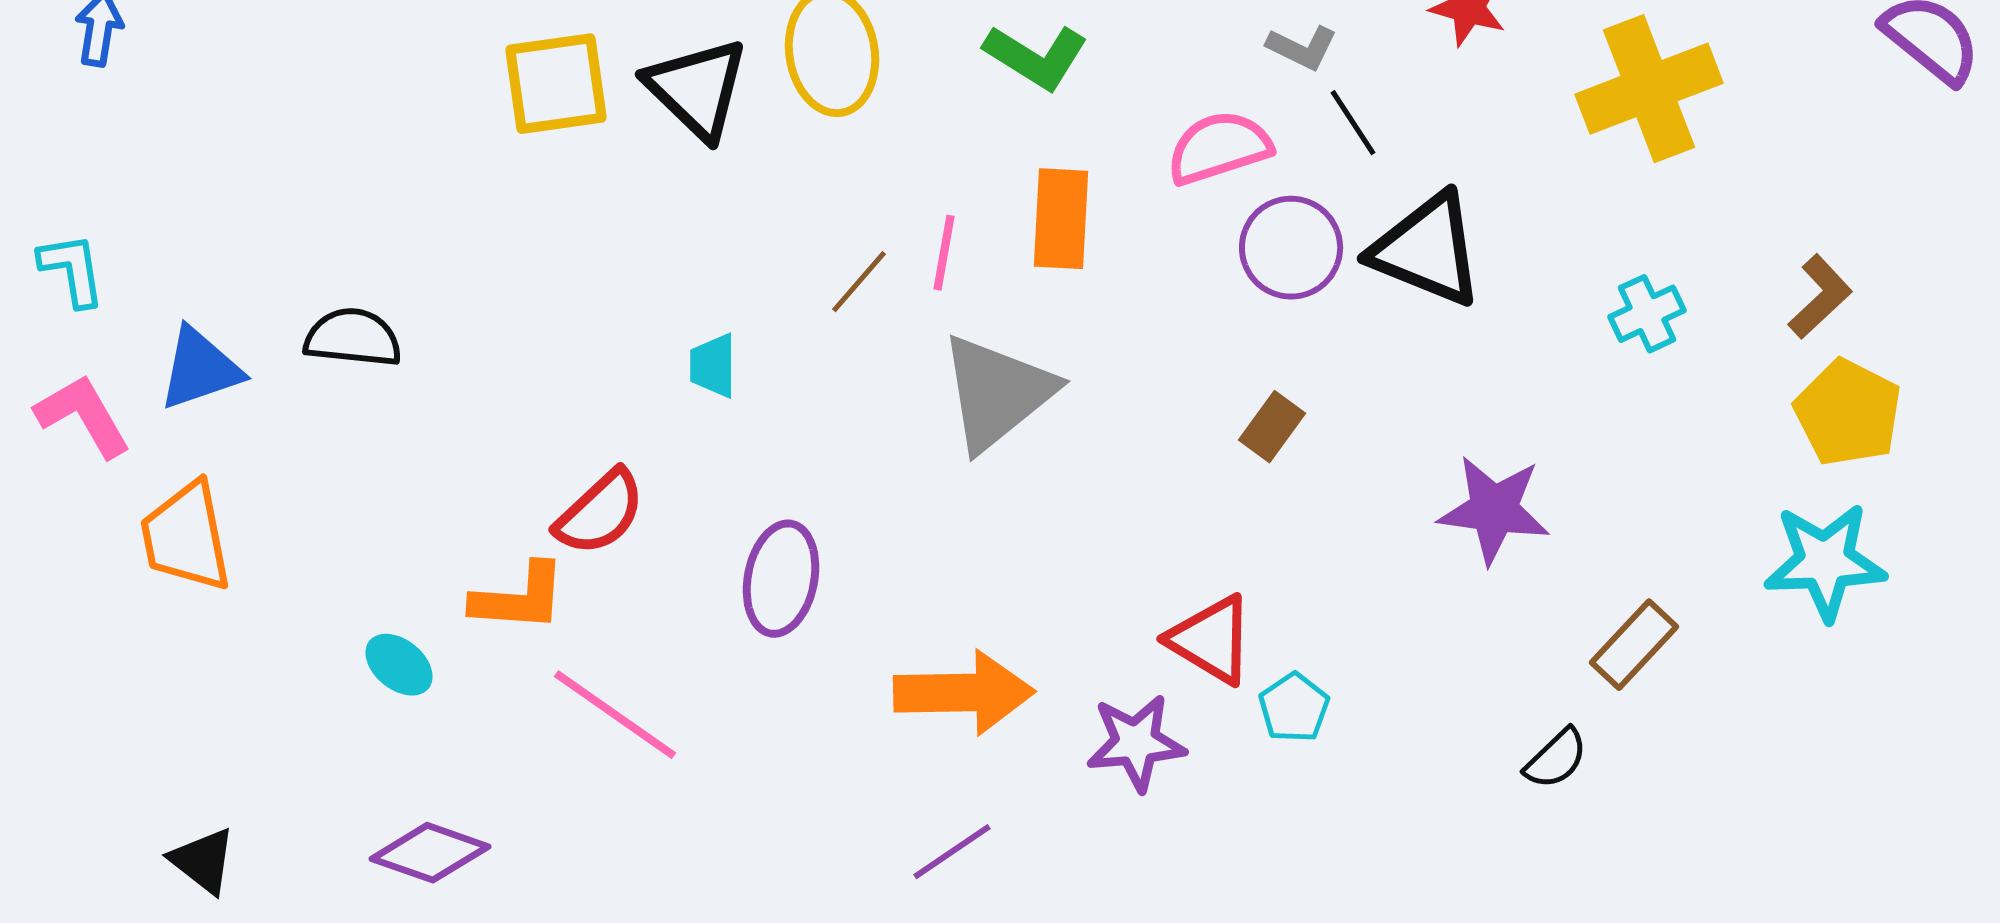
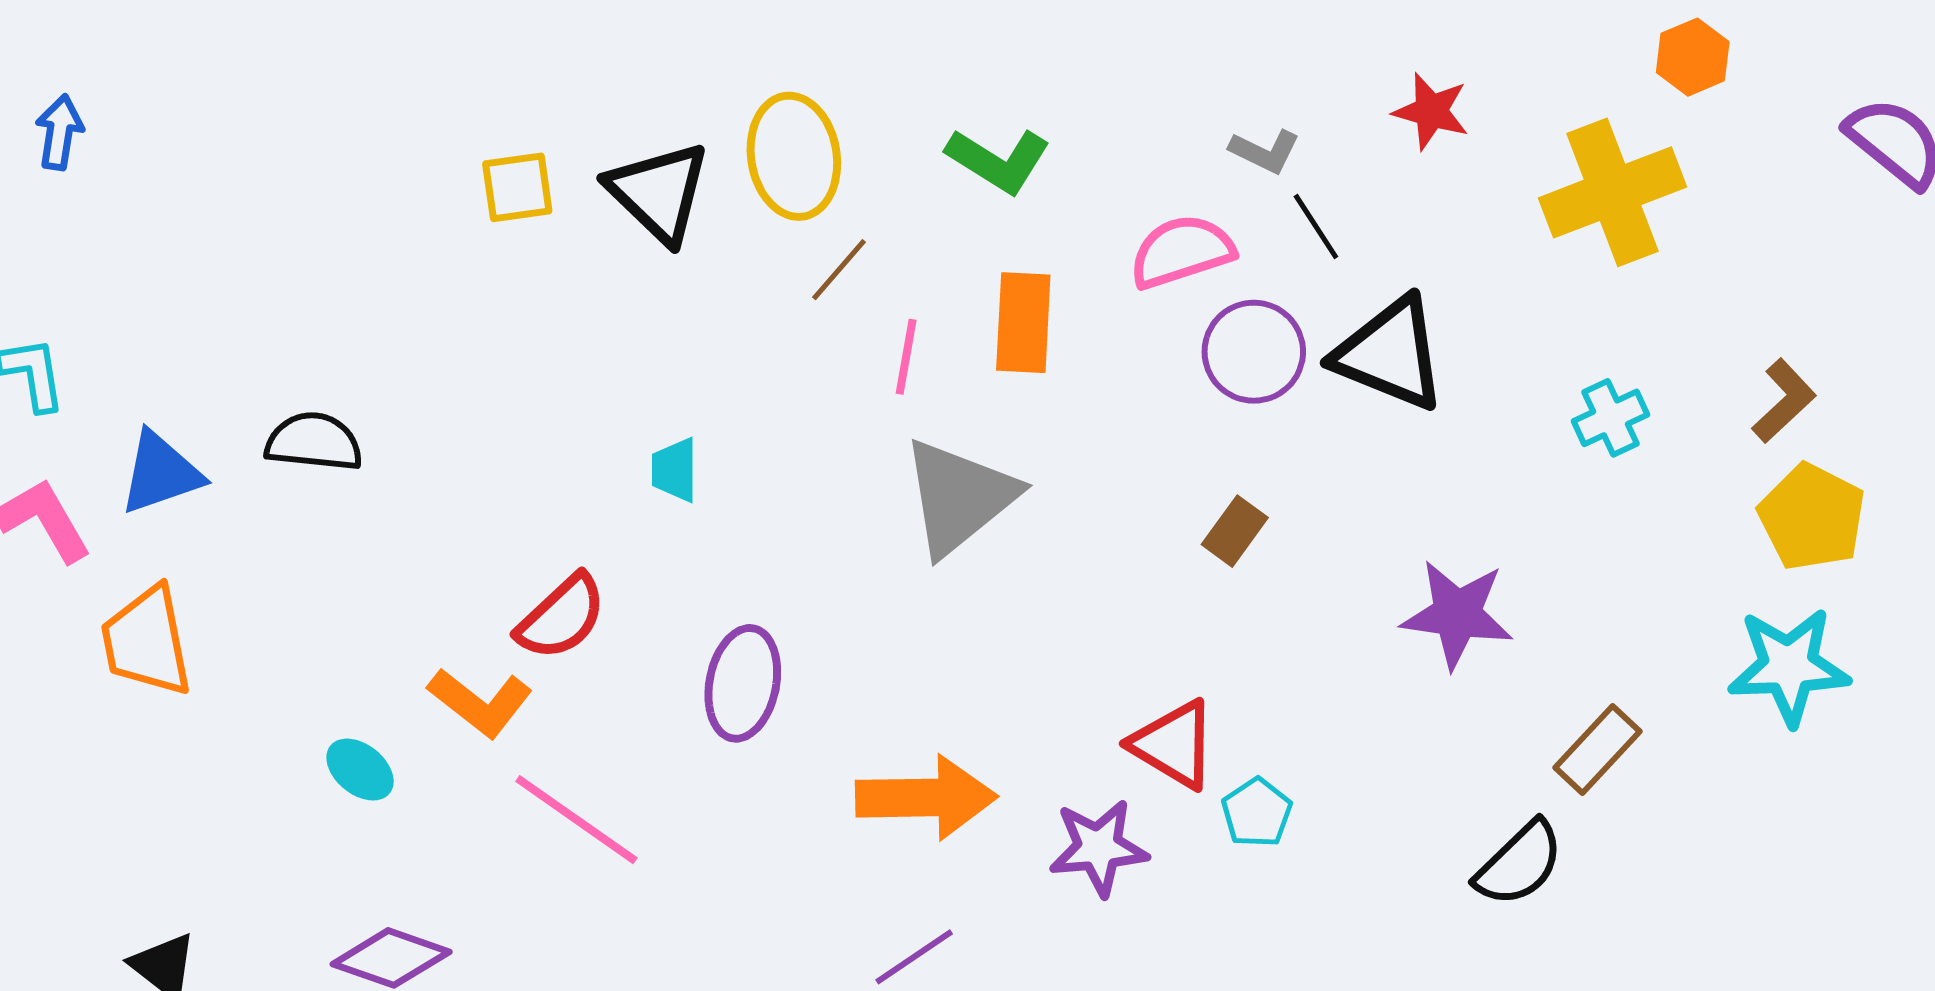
yellow square: (556, 84) -> (517, 187), size x0.7
brown line: (859, 282) -> (839, 270), moved
orange L-shape: (519, 598) -> (480, 702), turned 34
black semicircle: (1556, 759) -> (1519, 864), size x1.4

